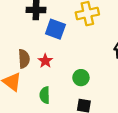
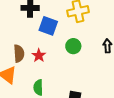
green circle: (81, 78) -> (73, 46), moved

